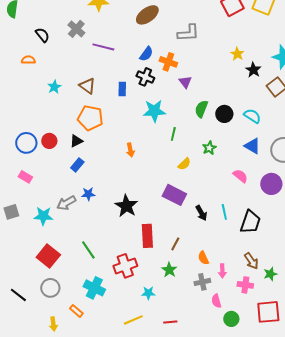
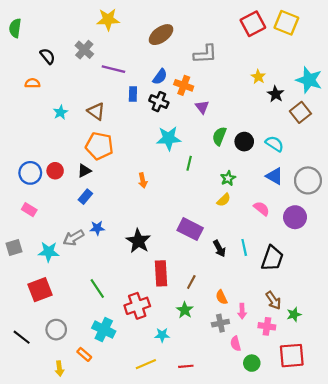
blue rectangle: (122, 89) -> (133, 94), moved
yellow semicircle: (184, 164) -> (224, 200), moved
red square: (48, 256) -> (40, 290), moved, turned 30

